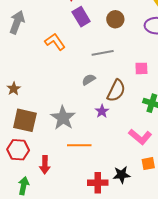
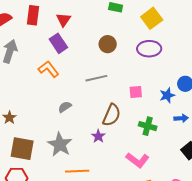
purple rectangle: (81, 17) -> (58, 43), moved
gray semicircle: (89, 80) -> (65, 107), moved

